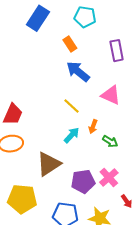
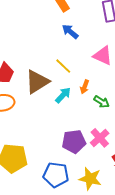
blue arrow: (78, 71) -> (70, 32), size x0.7
brown triangle: (49, 164) -> (37, 82), moved

